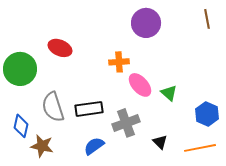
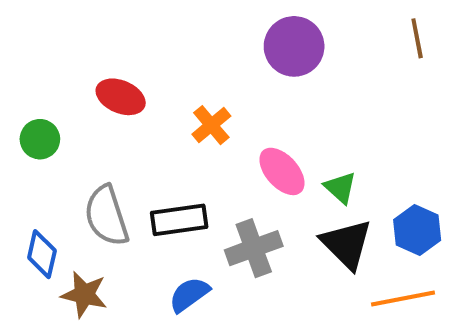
orange cross: (119, 62) -> (211, 125), moved, turned -36
green circle: (20, 69) -> (40, 139), size x0.6
black triangle: (160, 142) -> (347, 244), moved, size x1.8

